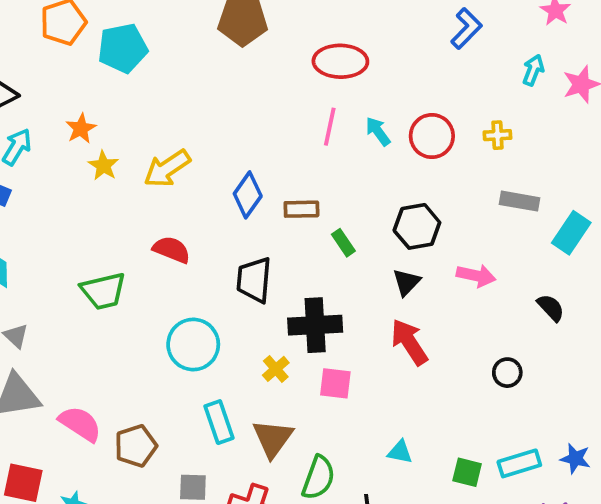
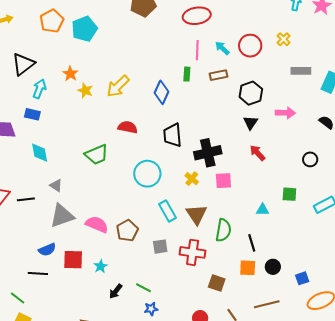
yellow cross: (497, 135) -> (284, 39), turned -32
brown rectangle: (301, 209) -> (218, 75), moved
green rectangle: (343, 243) -> (187, 74), moved, turned 48
red arrow: (409, 342) -> (257, 153), size x0.7
green square: (467, 472) -> (289, 194), moved

